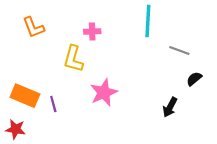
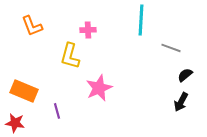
purple line: (53, 104) -> (57, 111), moved
black arrow: (170, 107) -> (181, 102), moved

